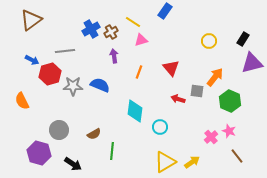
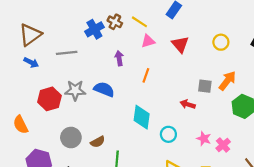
brown triangle: (31, 20) -> (30, 35), moved
brown cross: (111, 32) -> (115, 22), moved, turned -32
red triangle: (171, 68) -> (180, 44), moved
red hexagon: (50, 74) -> (49, 99), moved
gray square: (197, 91) -> (205, 86), moved
orange semicircle: (22, 101) -> (21, 125), moved
gray circle: (59, 130) -> (71, 138), moved
pink star: (229, 131) -> (204, 139), moved

